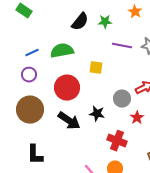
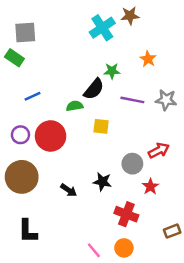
black semicircle: (80, 22) -> (94, 89), moved
green semicircle: (62, 51) -> (75, 106), moved, size x0.6
blue line: (32, 53) -> (32, 96), moved
red circle: (67, 88) -> (51, 136), moved
black arrow: (69, 121) -> (69, 190), size x0.6

